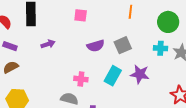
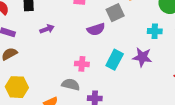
gray square: (123, 45) -> (115, 13), moved
cyan cross: (161, 48) -> (155, 31), moved

